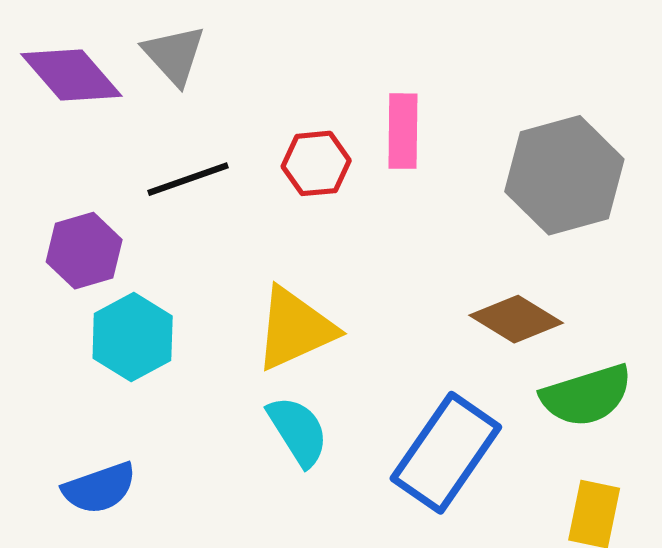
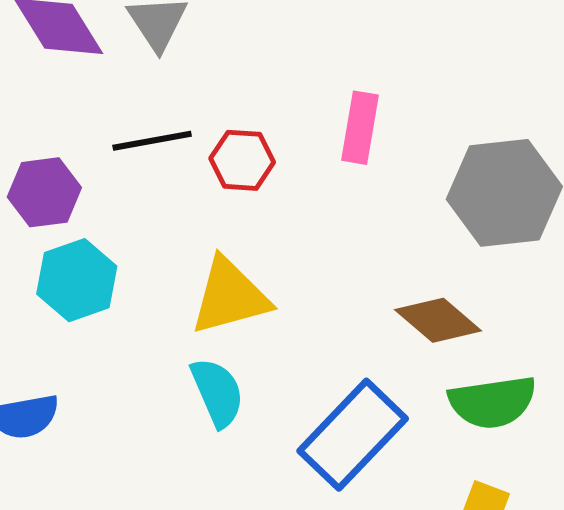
red hexagon: (316, 163) -> (242, 160), moved

